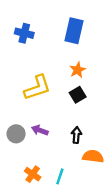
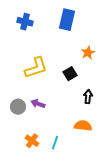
orange star: (78, 70) -> (88, 53), moved
black arrow: (76, 135) -> (88, 97), moved

